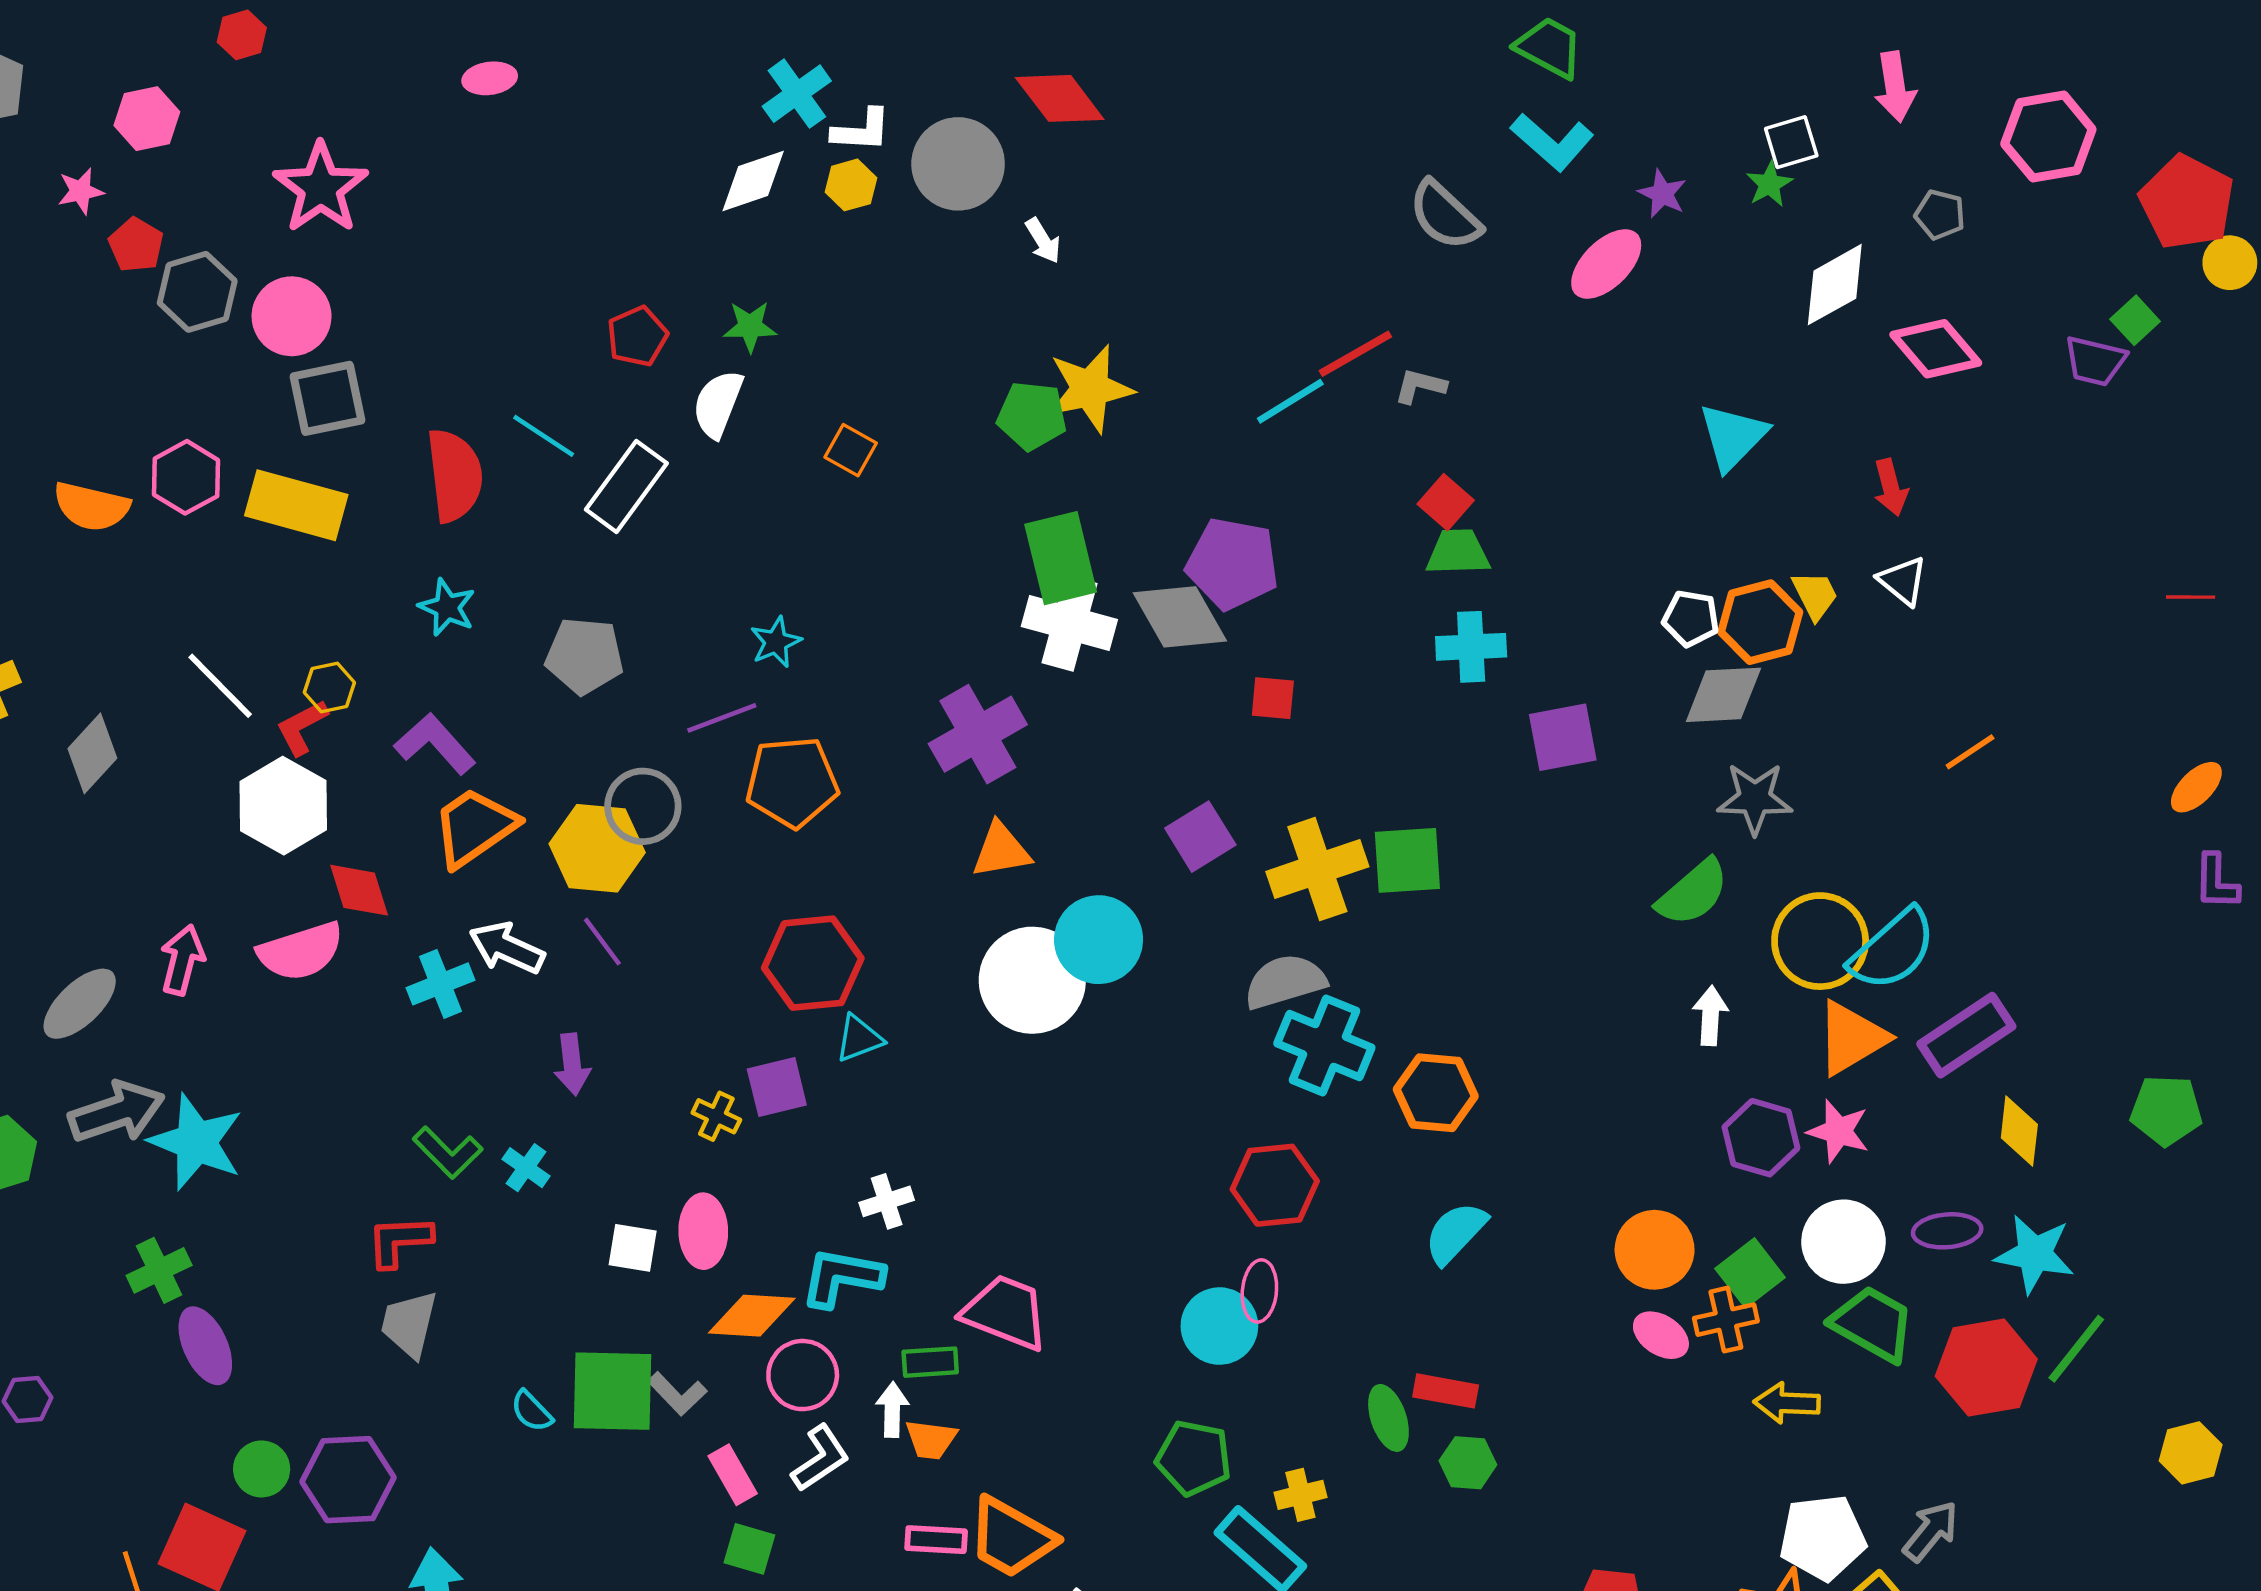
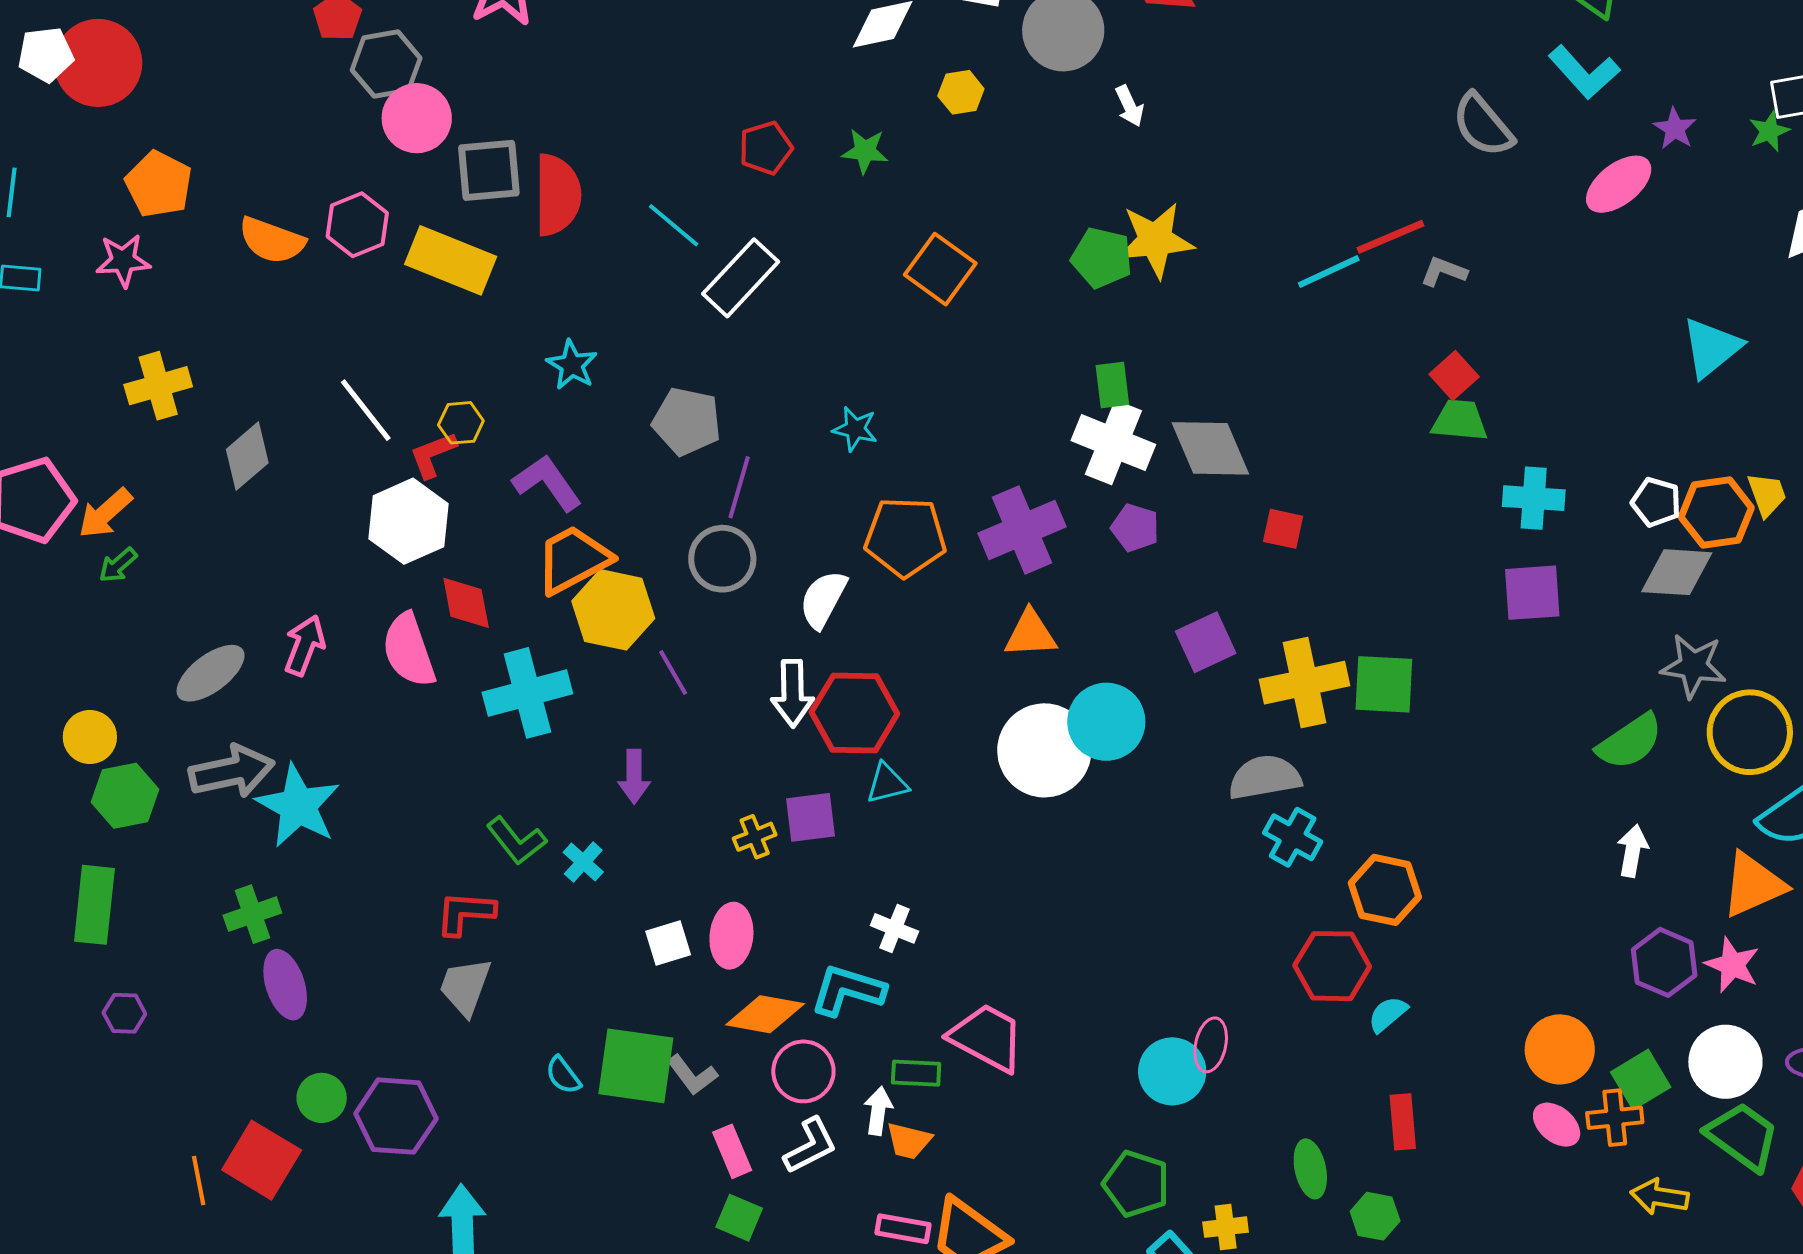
yellow hexagon: (851, 185) -> (961, 92), moved
pink circle: (292, 316) -> (417, 118), moved
white semicircle: (718, 404) -> (823, 599), moved
orange square: (851, 450) -> (940, 269), size x1.5
red semicircle: (455, 475) -> (557, 195), moved
green rectangle: (1061, 558) -> (1112, 385), size x0.6
purple pentagon: (1233, 564) -> (1135, 528), moved, size x0.6
cyan star: (776, 642) -> (855, 429), turned 30
cyan cross: (1471, 647) -> (1534, 498), moved
purple line: (722, 718) -> (739, 487), moved, turned -60
orange pentagon: (792, 782) -> (905, 537), moved
yellow hexagon: (597, 848) -> (613, 610), moved
yellow circle: (1820, 941) -> (1750, 732), moved
white arrow: (507, 948) -> (792, 693), moved, turned -122
pink semicircle: (301, 951) -> (409, 650), turned 82
cyan cross: (441, 984) -> (527, 693), size x1.5
cyan cross: (1324, 1045) -> (1293, 837), size x0.7
yellow cross: (716, 1116) -> (755, 837), turned 36
red hexagon: (1275, 1185) -> (1332, 966), moved
white cross: (887, 1201) -> (895, 928), turned 33
cyan semicircle: (1455, 1233) -> (1388, 1014), size x0.7
white square: (633, 1248) -> (668, 943), turned -33
red rectangle: (1446, 1391) -> (1403, 1122), moved, turned 68

